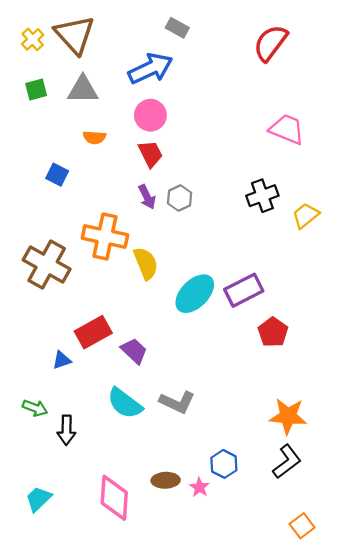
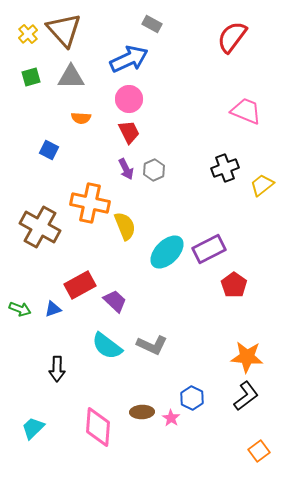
green arrow: (35, 408) -> (20, 309), moved

